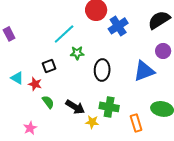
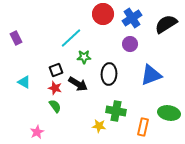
blue cross: (118, 26) -> (132, 18), moved
purple circle: (163, 51) -> (130, 44), moved
red star: (35, 84) -> (55, 88), moved
black arrow: (75, 107) -> (78, 84), moved
orange rectangle: (136, 123) -> (143, 127), turned 30

